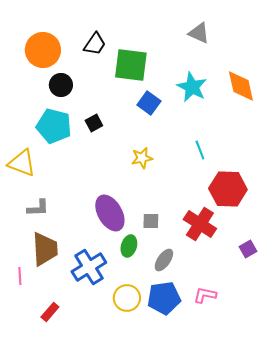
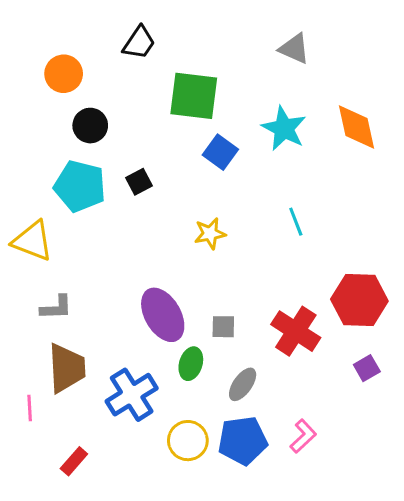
black trapezoid: (95, 44) -> (139, 43), moved
orange circle: (43, 50) -> (64, 74), size x0.7
red hexagon: (228, 189) -> (359, 300), moved
pink L-shape: (205, 295) -> (303, 436), turned 125

